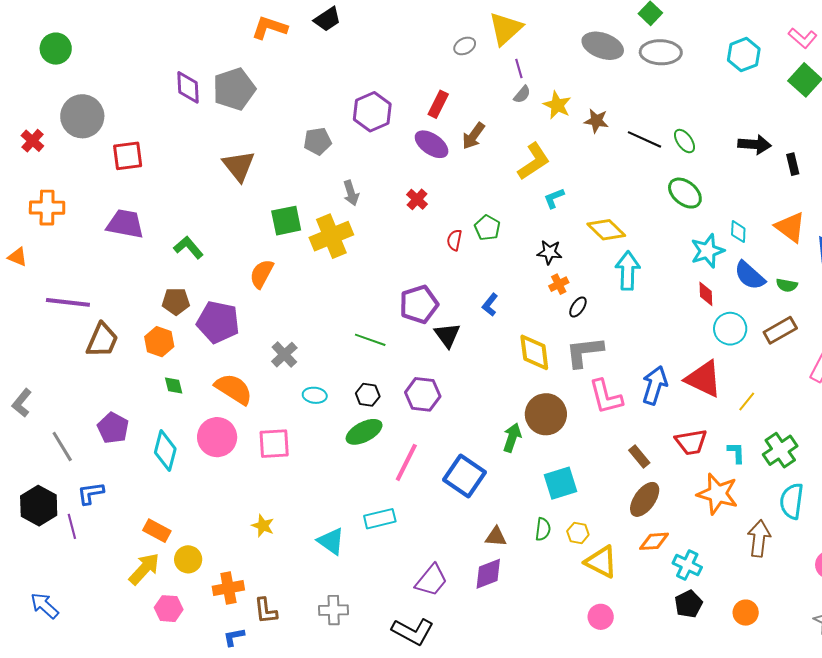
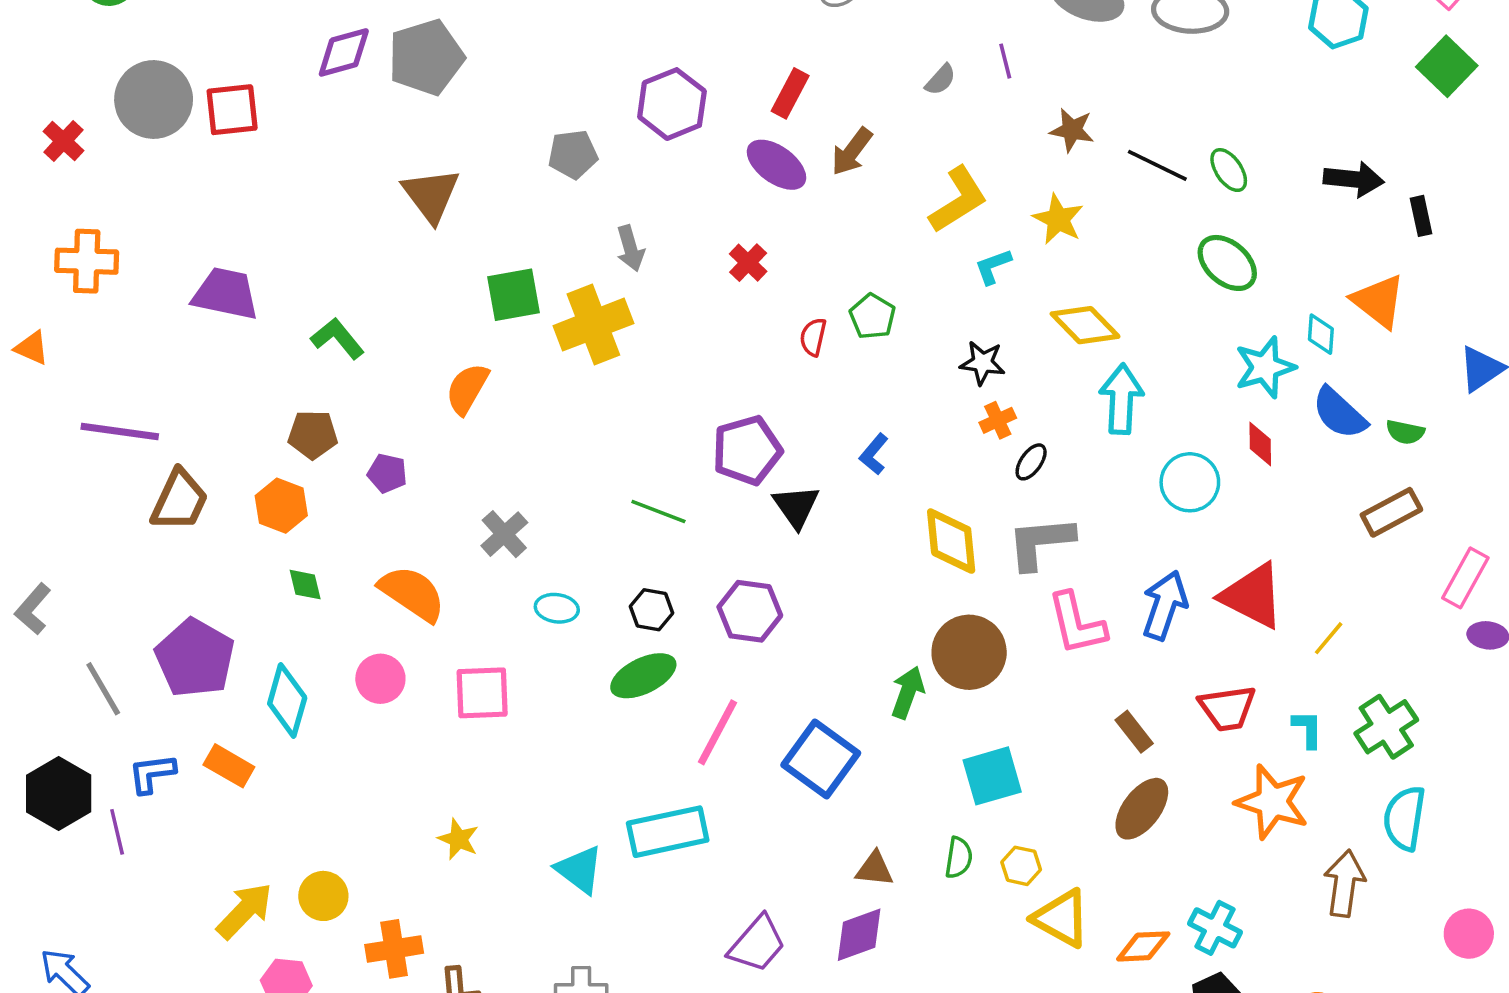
purple line: (519, 68) -> (1005, 61), moved
purple diamond: (188, 87) -> (344, 52), turned 76
yellow star: (557, 105) -> (1058, 219), moved
red square: (128, 156) -> (232, 110), moved
orange triangle: (790, 227) -> (1379, 301), moved
purple pentagon: (218, 322) -> (387, 473), size x0.5
cyan circle: (730, 329) -> (1190, 482), moved
purple pentagon: (113, 428) -> (195, 658), size x1.4
pink circle: (217, 437) -> (380, 679), size x0.7
cyan rectangle: (380, 519) -> (668, 832), size x1.4
orange rectangle: (157, 531) -> (229, 766), moved
orange diamond: (654, 541) -> (1143, 946), moved

